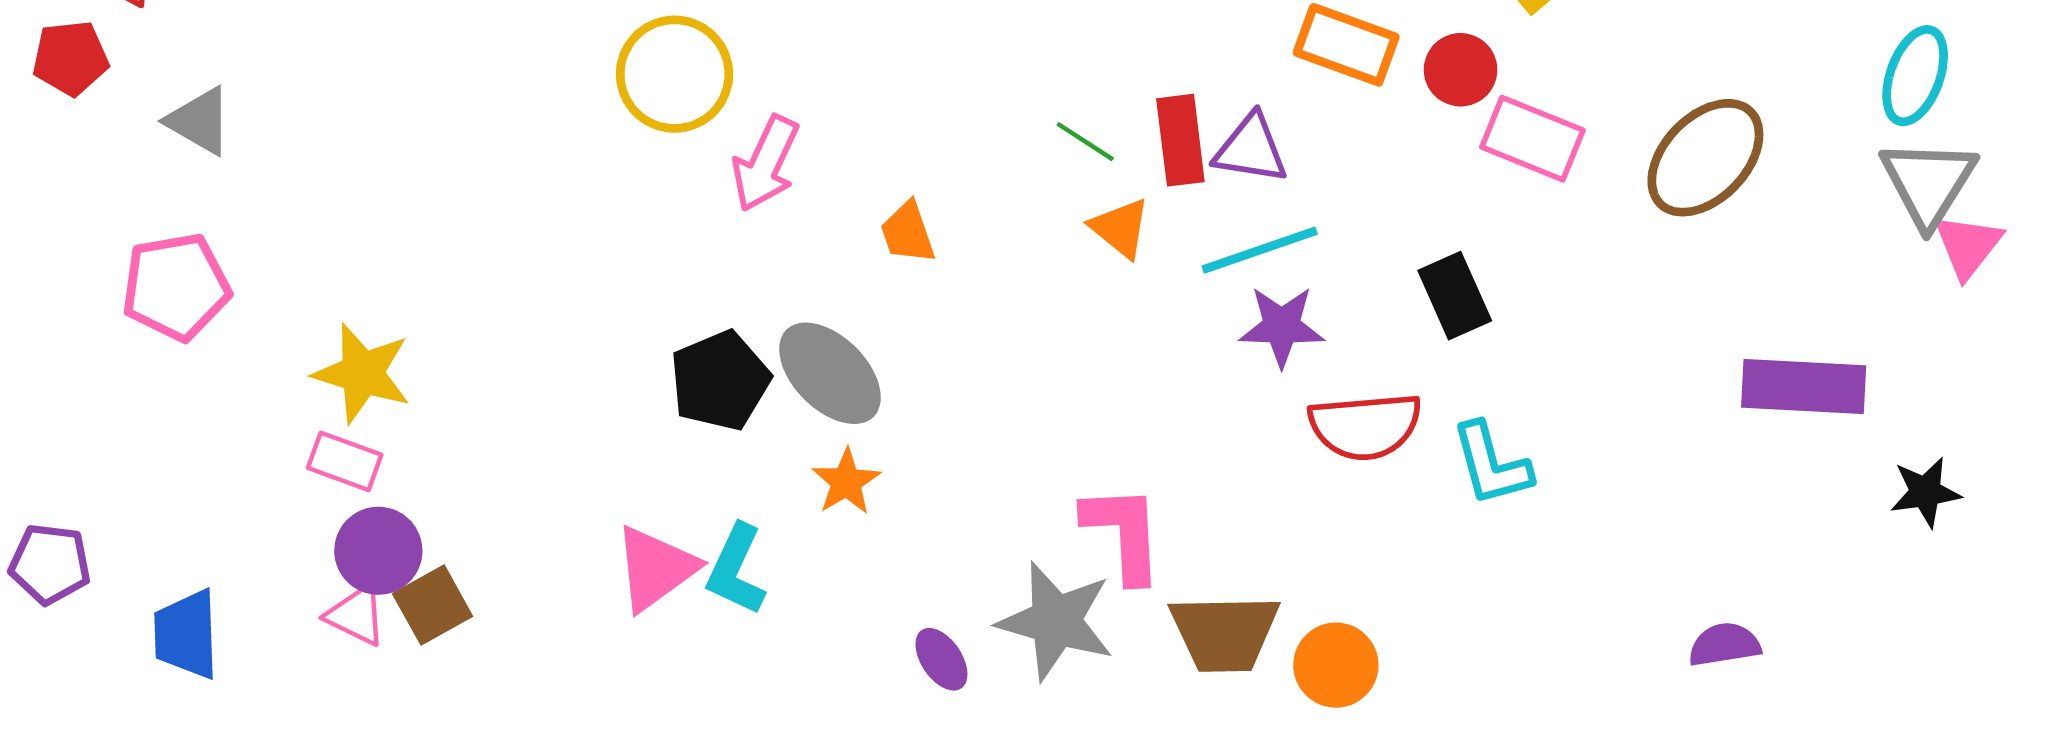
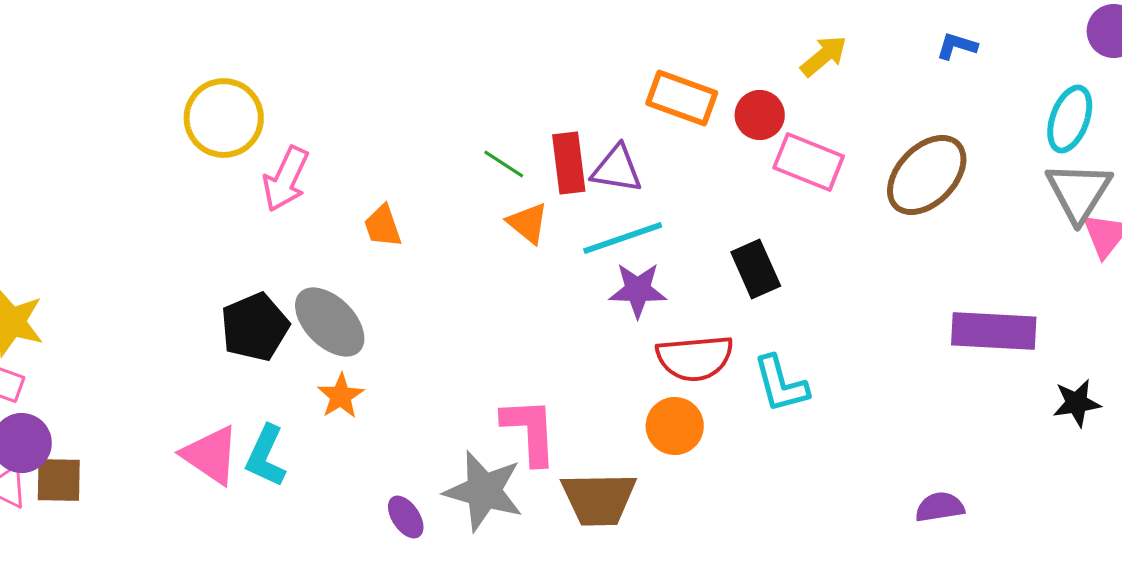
pink triangle: (655, 568) -> (211, 455), turned -50
brown square: (433, 605) -> (59, 480), turned 30
orange circle: (1336, 665) -> (675, 426), moved

